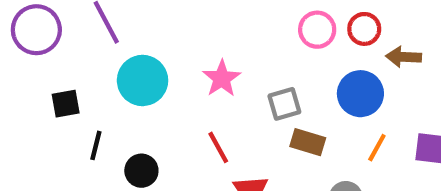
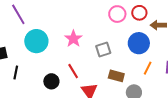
brown rectangle: (308, 142) -> (116, 76), moved
black circle: (141, 171) -> (51, 81), moved

